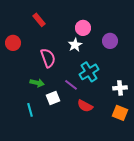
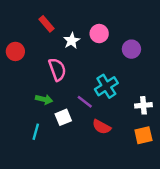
white star: (75, 45) -> (72, 41), moved
cyan line: (30, 110) -> (36, 132), turned 32
orange square: (120, 113) -> (143, 135), turned -35

